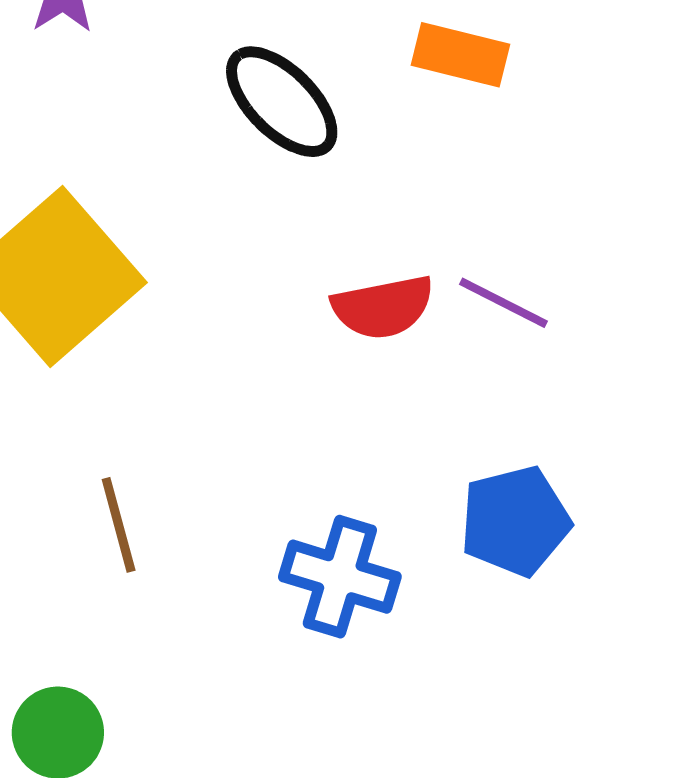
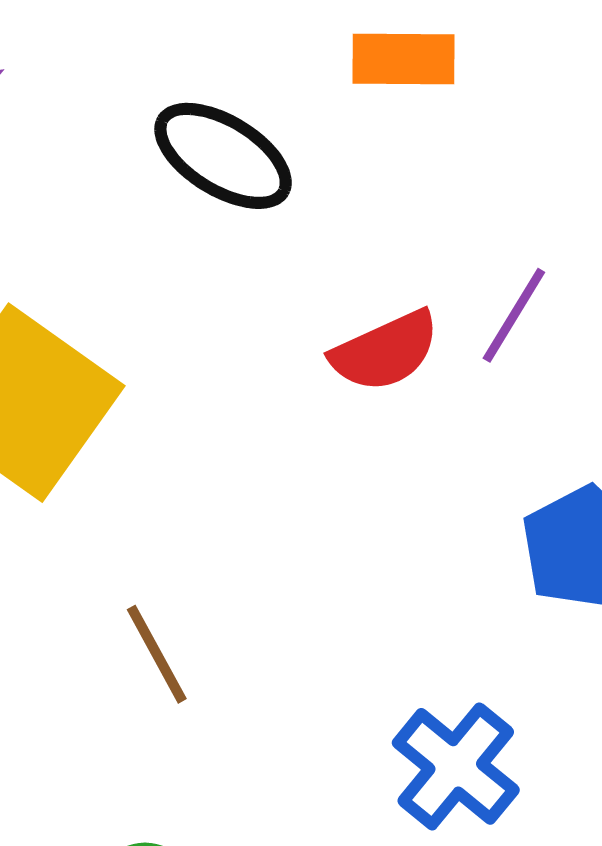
purple line: (503, 303) -> (514, 315), turned -72
blue cross: (340, 577) -> (456, 766), moved, turned 36

